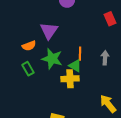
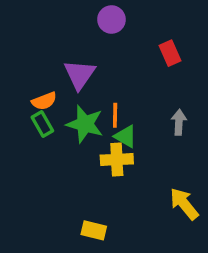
red rectangle: (110, 19) -> (170, 53), moved
orange line: (80, 54) -> (115, 115), moved
green rectangle: (28, 69) -> (42, 124), moved

